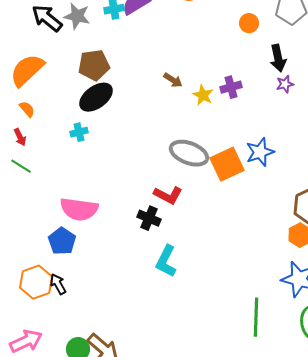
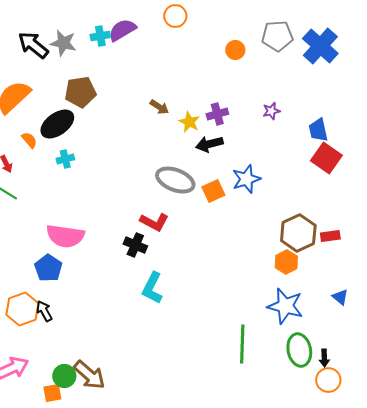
black arrow: (278, 58) -> (209, 144), moved, turned 88
black ellipse: (96, 97) -> (57, 124), moved
orange semicircle: (27, 109) -> (29, 140), moved
orange square: (227, 164) -> (213, 191), size x0.7

